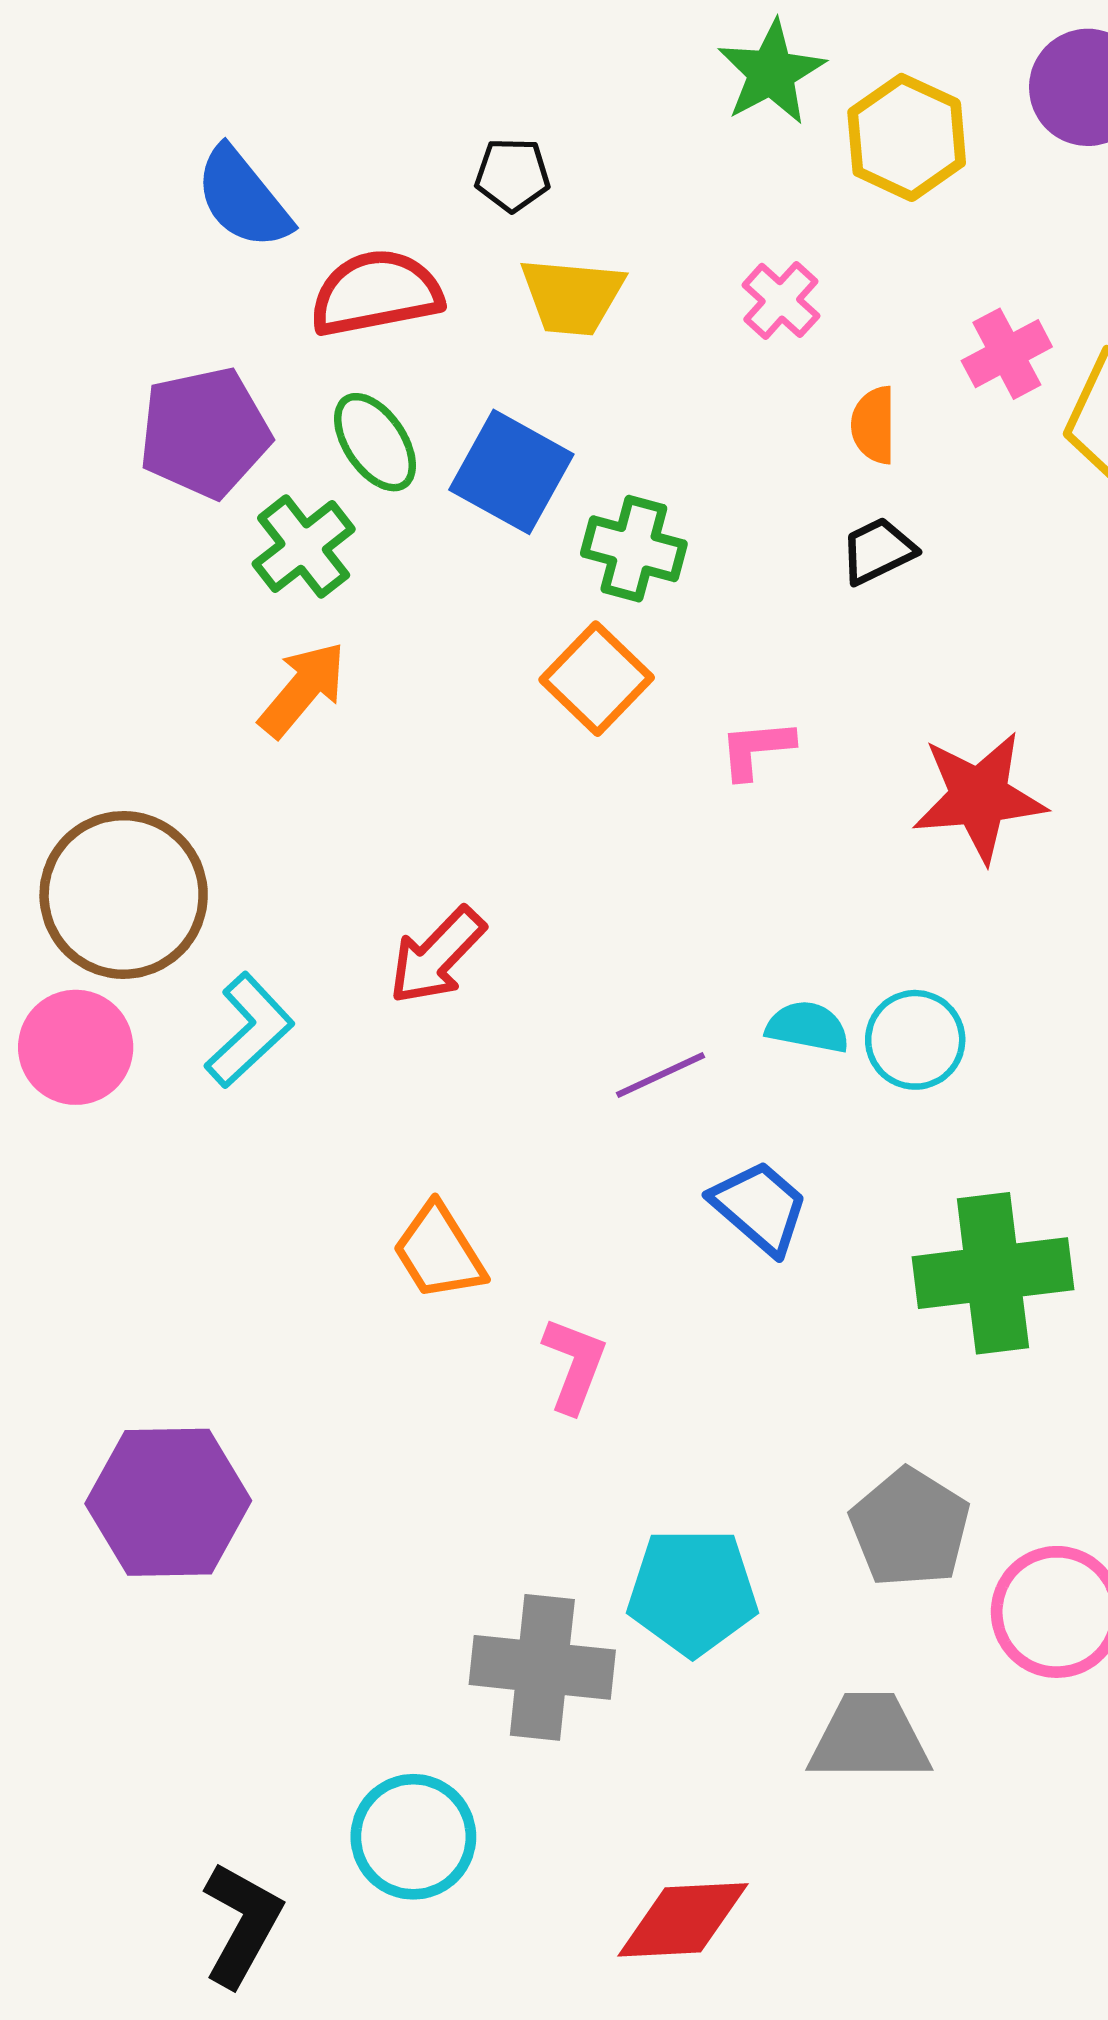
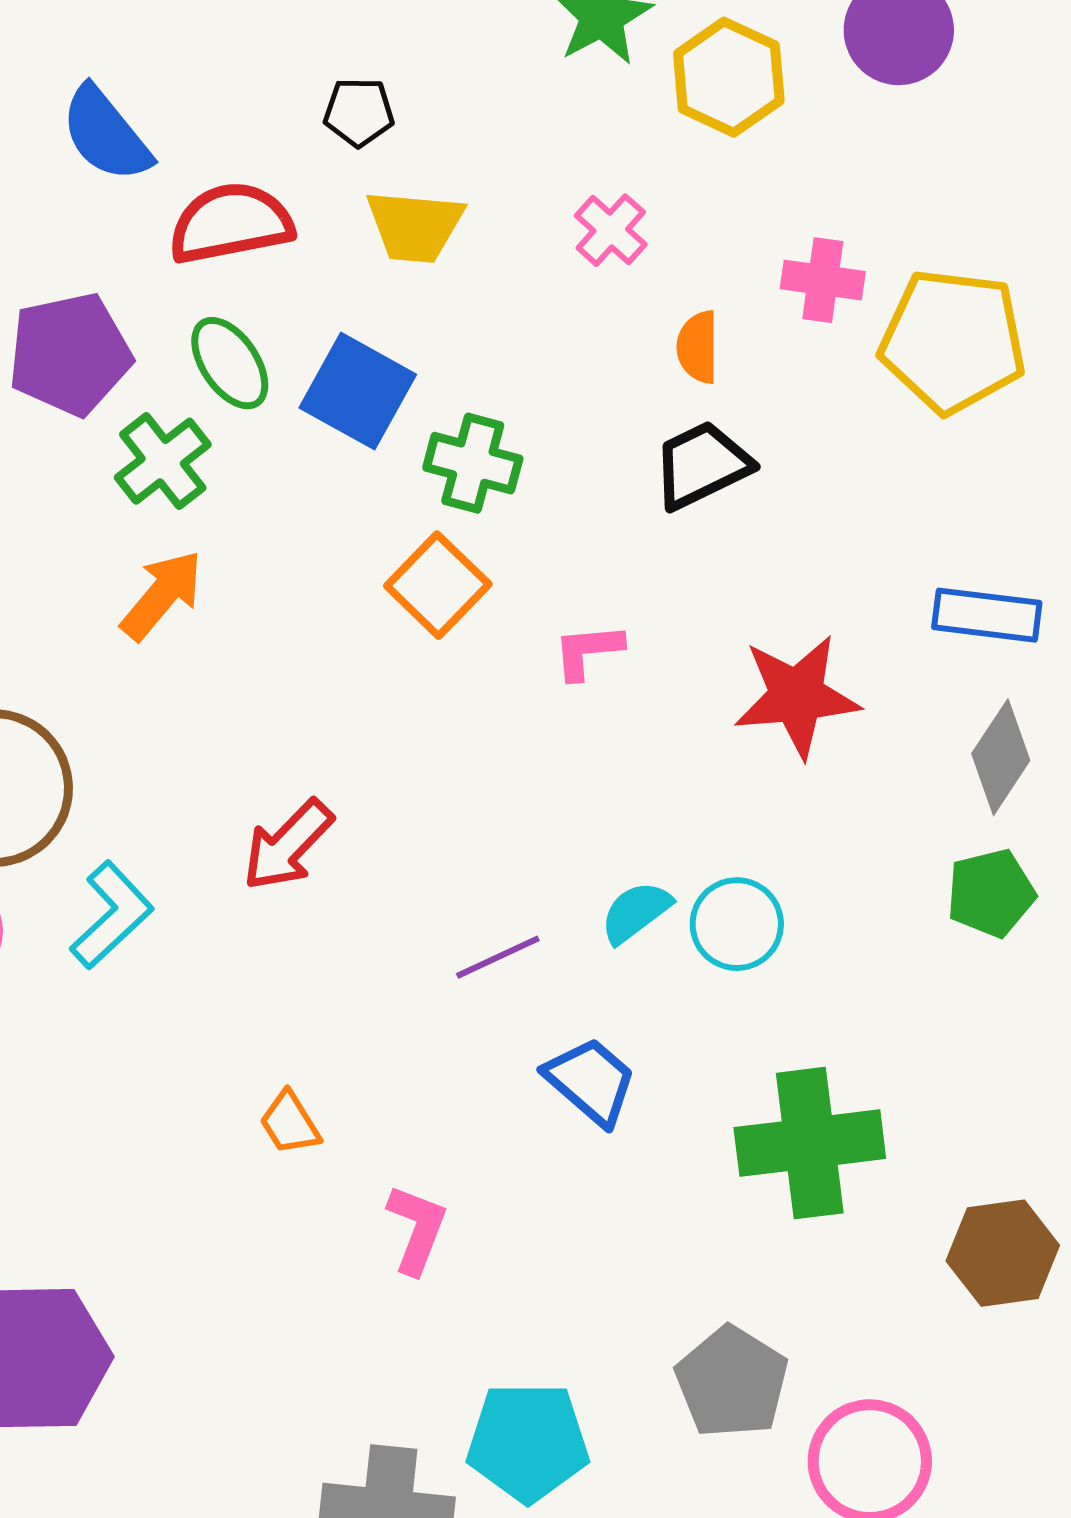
pink cross: (1007, 354) -> (823, 280), turned 36
black trapezoid: (878, 551) -> (702, 465), size x1.4
cyan semicircle: (808, 1027) -> (636, 912), turned -48
orange trapezoid: (439, 1252) -> (290, 1123), size x0.7

